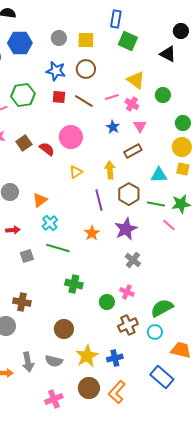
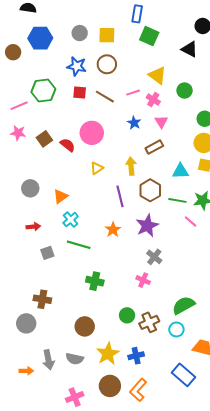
pink cross: (127, 292) -> (143, 280), moved
green circle: (107, 302) -> (127, 315), moved

